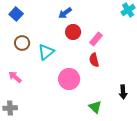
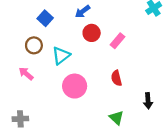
blue square: (16, 14) -> (45, 18), moved
red semicircle: (94, 60) -> (116, 78), moved
pink arrow: (15, 77) -> (26, 74), moved
pink circle: (69, 79) -> (75, 86), moved

